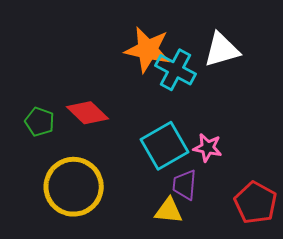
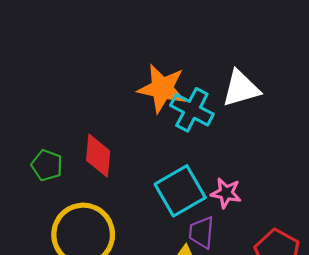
red diamond: (88, 113) -> (98, 156), turned 51

